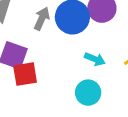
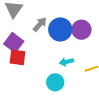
cyan arrow: (95, 59) -> (66, 62), turned 128

